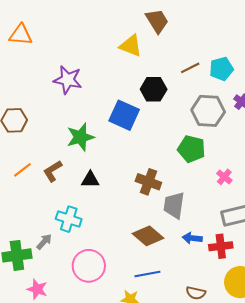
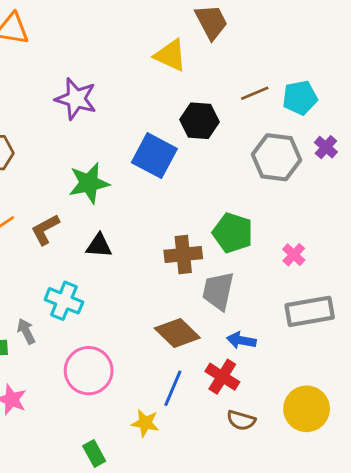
green pentagon: (191, 149) -> (233, 233), moved
brown cross: (148, 182) -> (183, 254), turned -30
gray arrow: (44, 242) -> (26, 331), turned -72
red cross: (221, 246) -> (222, 377), moved, turned 35
blue line: (147, 274) -> (173, 388), turned -60

